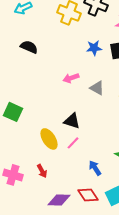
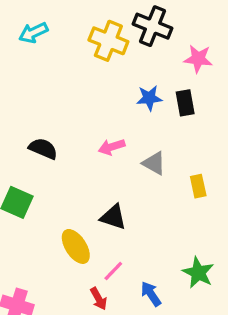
black semicircle: (29, 47) -> (43, 149), moved
pink line: (73, 143) -> (113, 271), moved
red arrow: (42, 171) -> (99, 299), moved

